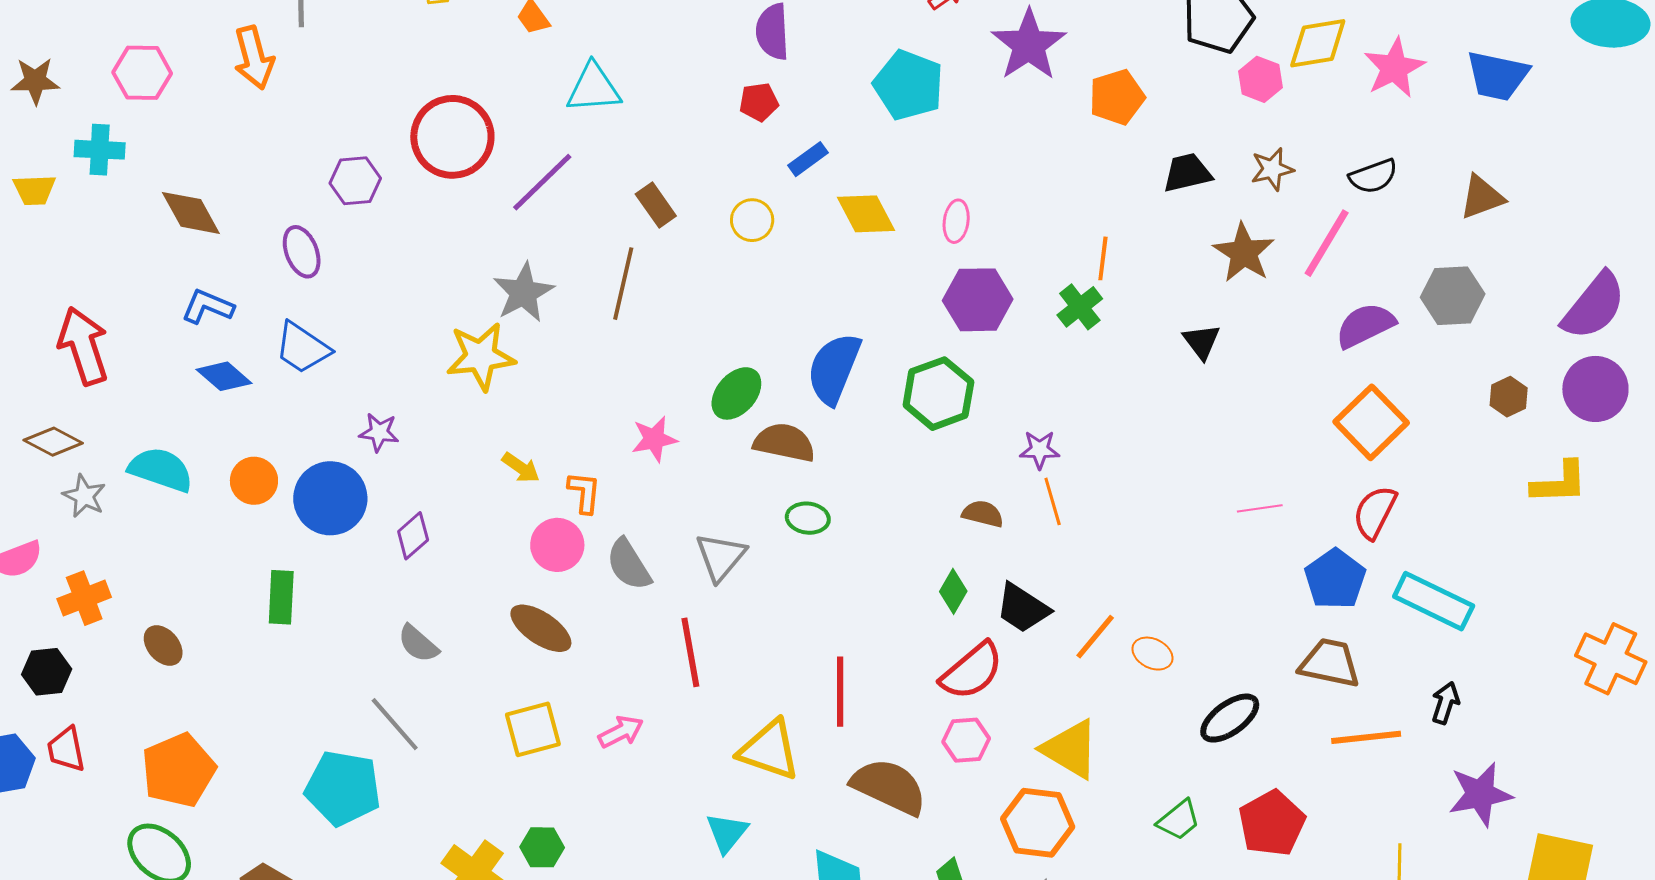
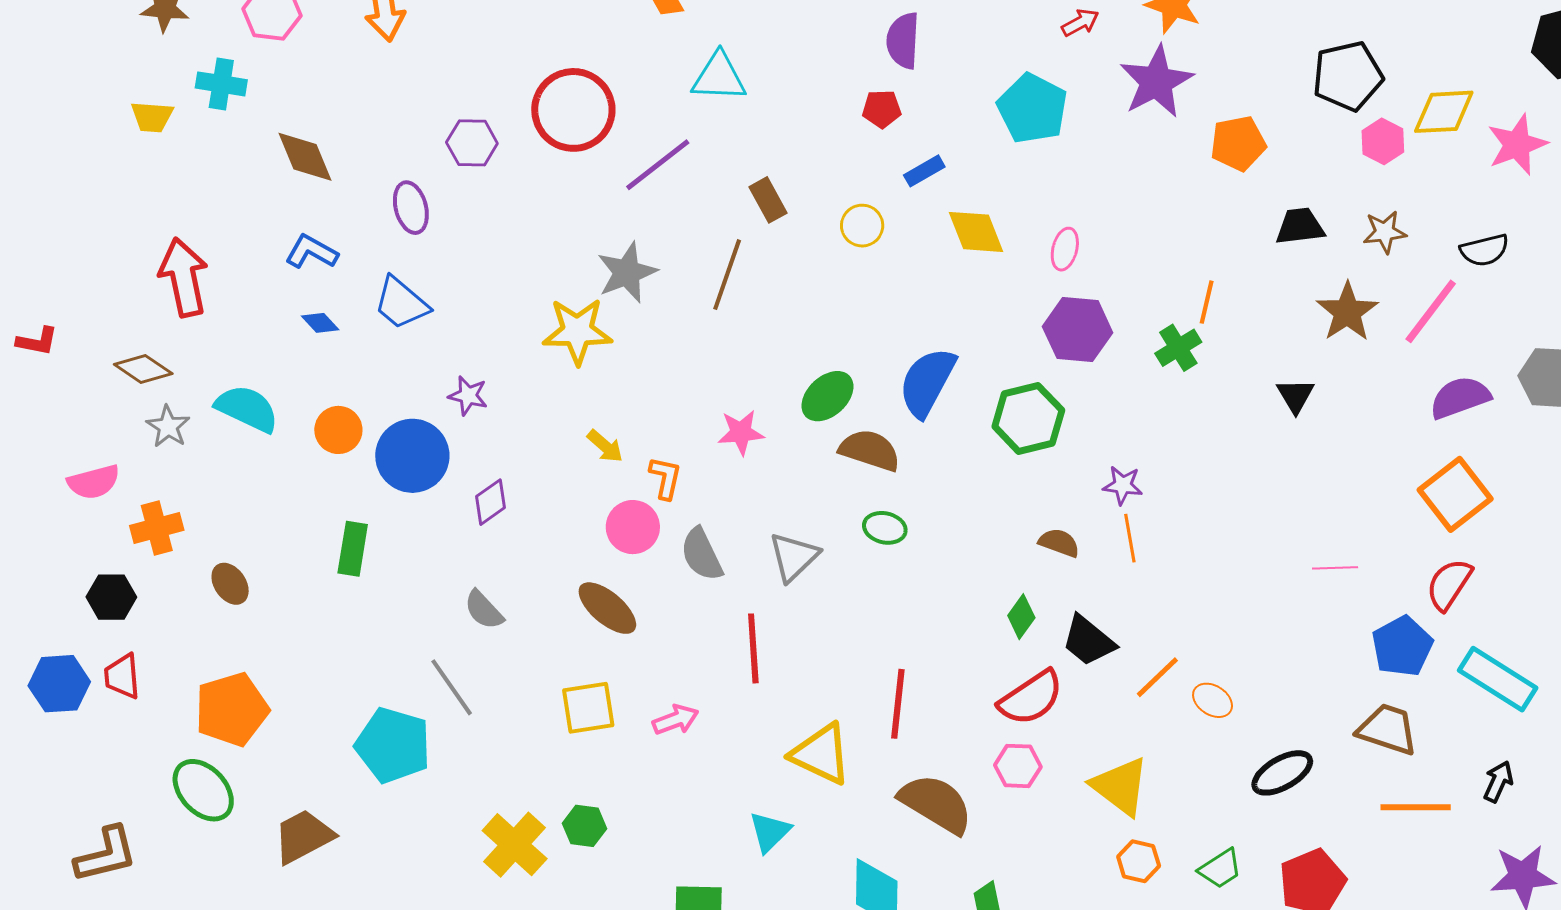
blue diamond: (224, 376) -> (320, 323), size x0.7
orange hexagon: (1038, 823) -> (1139, 861), moved, size x0.6

